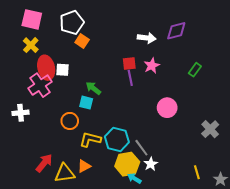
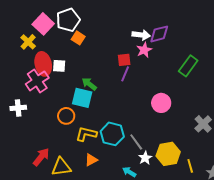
pink square: (32, 19) -> (43, 24), moved, turned 30
purple diamond: (176, 31) -> (159, 34), moved
pink star: (152, 66) -> (144, 50), moved
green rectangle: (195, 70) -> (188, 66), size x1.5
purple line: (130, 78) -> (125, 74), turned 35
cyan square: (86, 103) -> (82, 98), size x1.5
yellow hexagon: (127, 164) -> (168, 154), moved
orange triangle: (84, 166) -> (91, 160), moved

